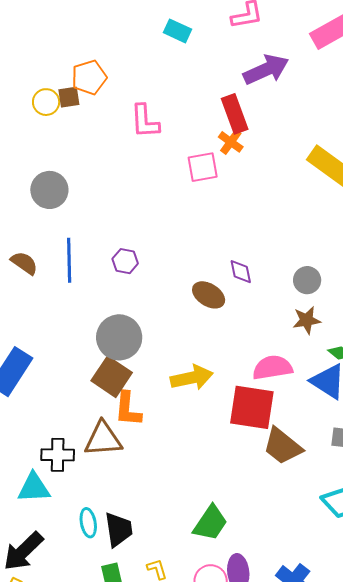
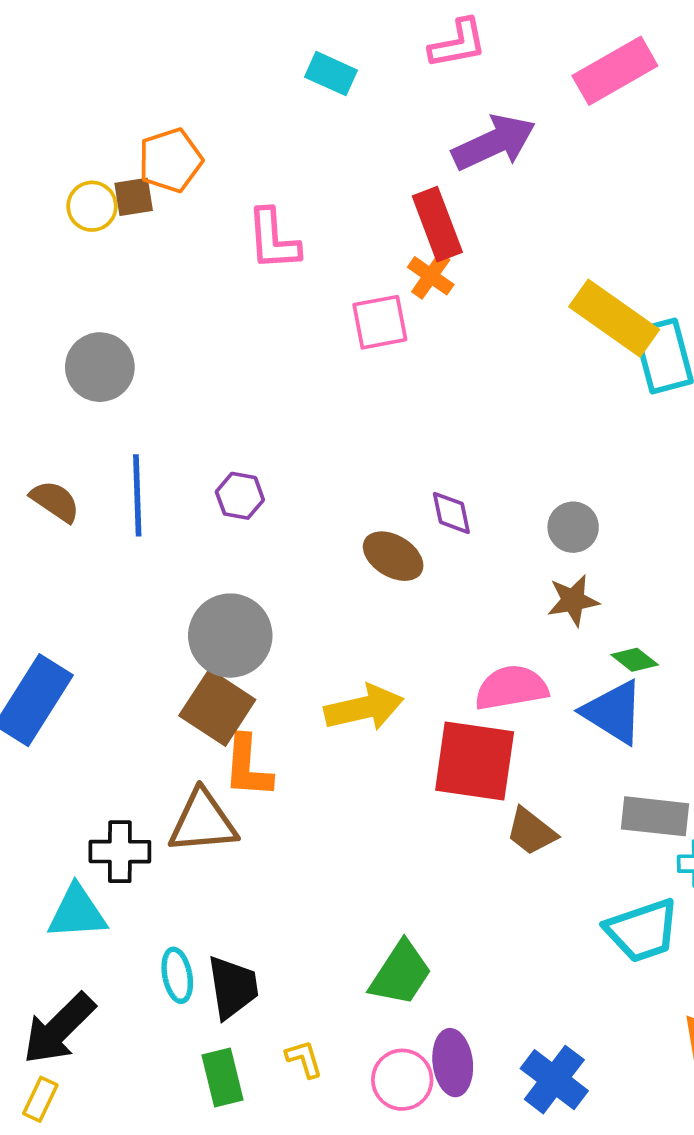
brown trapezoid: (282, 446) -> (531, 832), size x0.7

